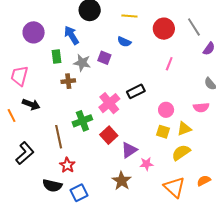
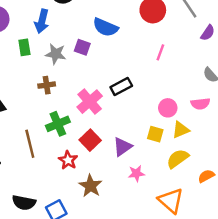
blue arrow: (71, 35) -> (42, 21), turned -132
blue semicircle: (124, 42) -> (106, 27), size x1.5
brown cross: (68, 81) -> (47, 85), moved
pink circle: (166, 110) -> (168, 108), moved
purple triangle: (129, 150) -> (122, 147), moved
red star: (67, 165) -> (68, 160), moved
brown star: (122, 181) -> (90, 186), moved
orange semicircle: (204, 181) -> (206, 176), moved

